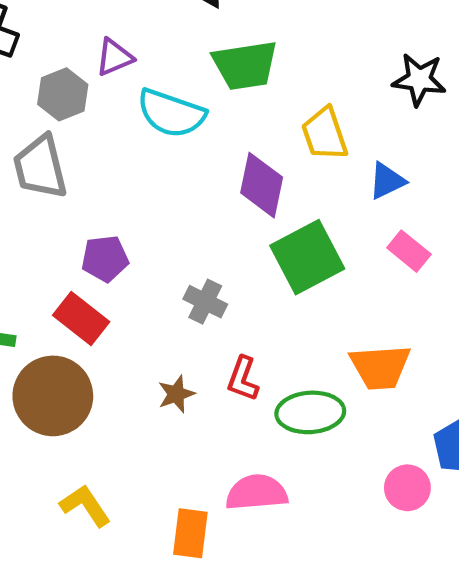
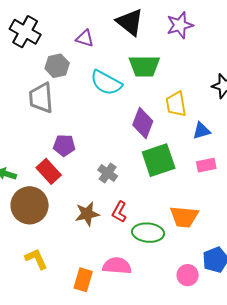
purple triangle: (114, 57) -> (85, 38), moved, turned 30
pink rectangle: (409, 251) -> (206, 165), turned -60
brown star: (176, 394) -> (87, 214), size x1.4

